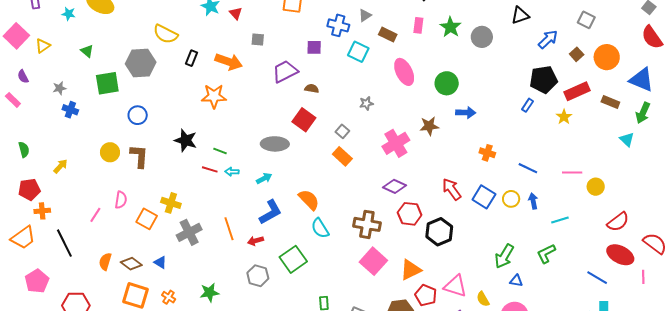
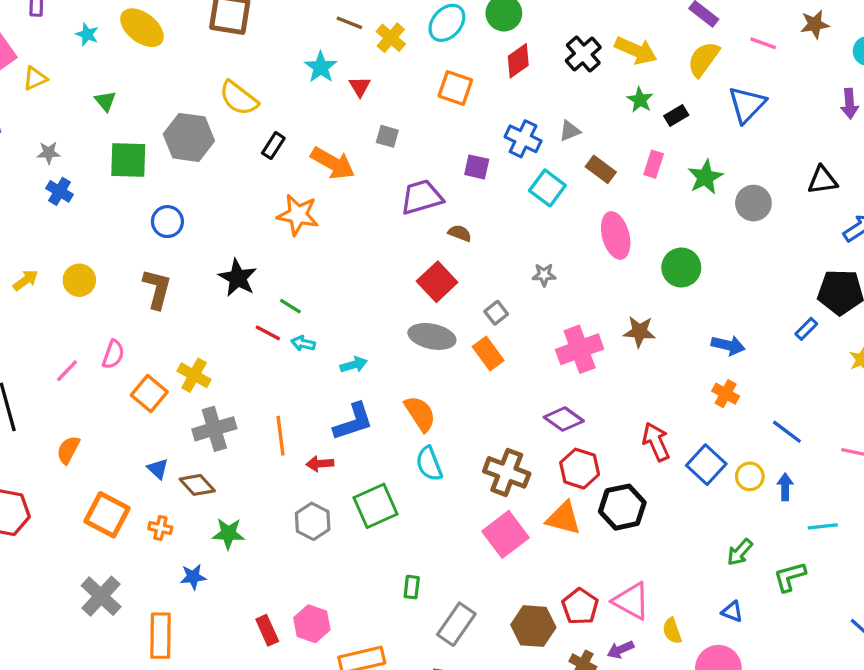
blue arrow: (466, 113) -> (728, 345), moved
gray ellipse: (275, 144) -> (432, 336), moved
yellow circle: (110, 152) -> (79, 280), moved
green arrow: (504, 256) -> (740, 552), moved, size x0.7
brown diamond: (131, 264) -> (197, 485), moved
orange triangle: (411, 270) -> (564, 518), moved, turned 30
orange cross: (169, 297) -> (160, 528), turned -32

